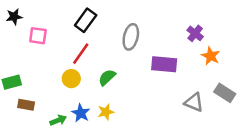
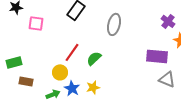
red line: (81, 54) -> (72, 52), moved
purple rectangle: (164, 64) -> (157, 56), moved
yellow circle: (71, 79) -> (60, 72), moved

